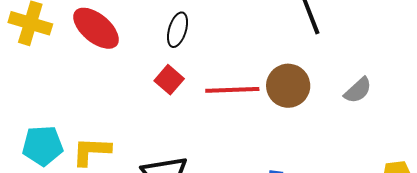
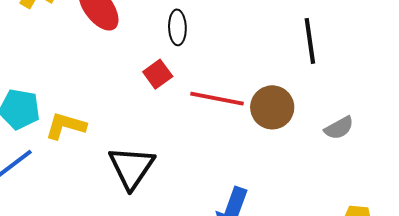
black ellipse: (178, 30) -> (177, 27), turned -32

